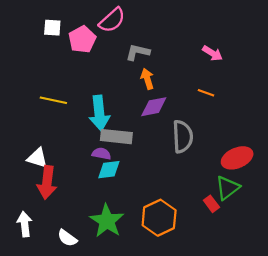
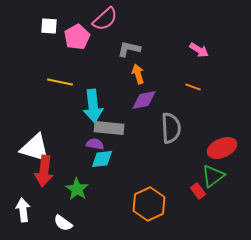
yellow line: (53, 100) -> (60, 82), moved
white triangle: (37, 158) -> (35, 148), size x1.5
green star: (107, 221) -> (77, 189), moved, size x0.7

